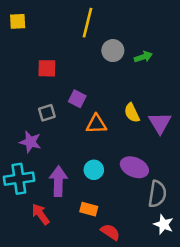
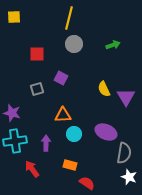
gray circle: (113, 51) -> (74, 44), moved
orange triangle: (96, 124) -> (63, 115), moved
purple star: (30, 142) -> (12, 113), moved
purple arrow: (58, 181) -> (46, 143), size x0.7

